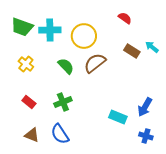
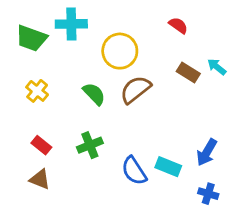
cyan cross: (50, 30) -> (71, 24), moved
blue semicircle: (60, 134) -> (134, 171), moved
brown triangle: (32, 135) -> (40, 179), moved

